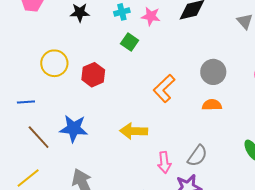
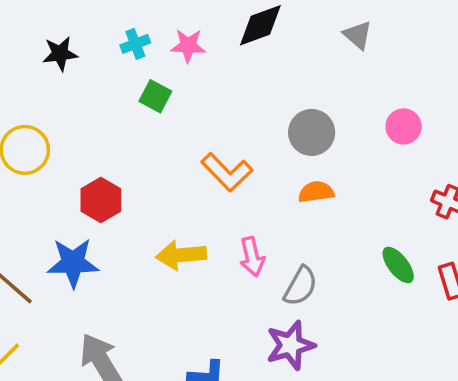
red hexagon: (93, 75) -> (101, 200), moved
orange L-shape: (164, 88) -> (227, 172), turned -84
pink arrow: (164, 162) -> (252, 257), moved

